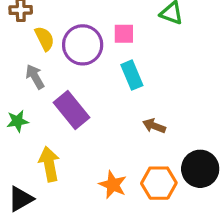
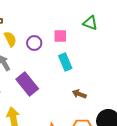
purple circle: (83, 45) -> (34, 43), size x0.6

